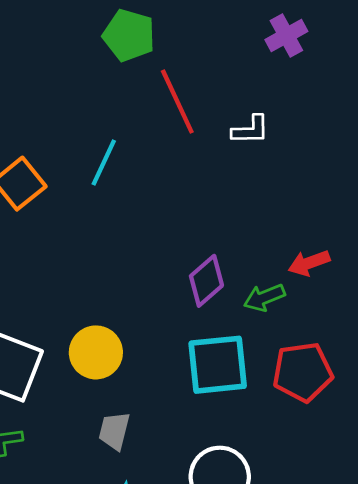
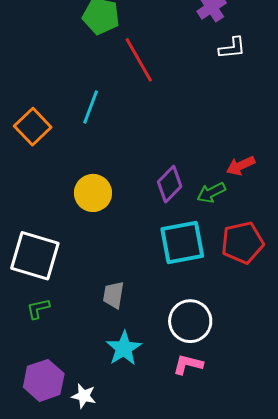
white L-shape: (251, 130) -> (232, 48), moved
yellow circle: (96, 352) -> (93, 193), moved

